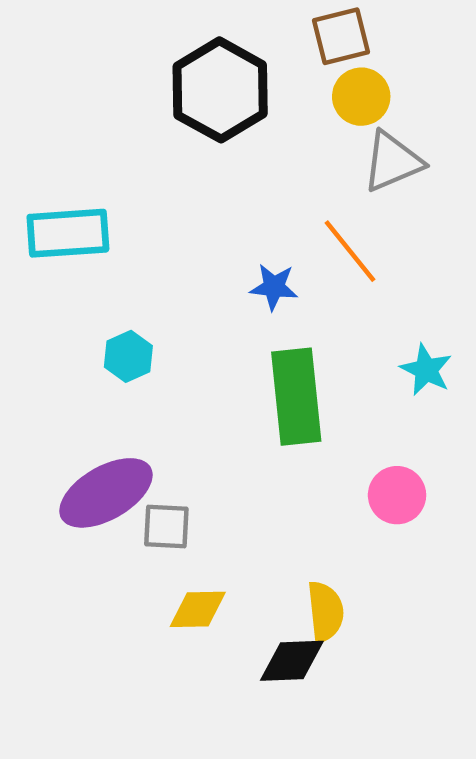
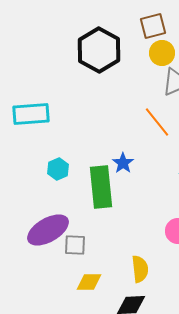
blue star: (274, 287) -> (123, 163), moved, turned 30
green rectangle: (296, 397) -> (101, 187), moved
yellow semicircle: (325, 612) -> (140, 269), moved

